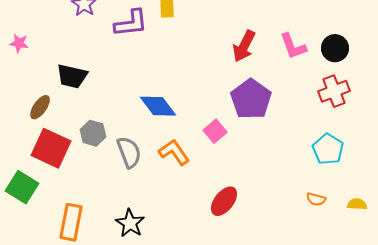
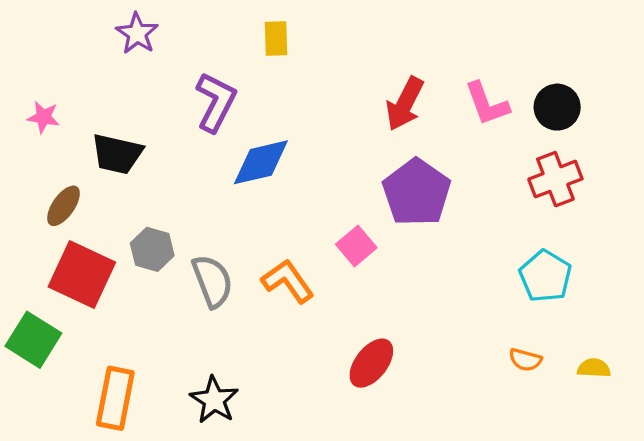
purple L-shape: (131, 23) -> (216, 102), moved, turned -57
pink star: (19, 43) -> (43, 117), moved
blue diamond: (158, 106) -> (261, 162), moved, turned -66

